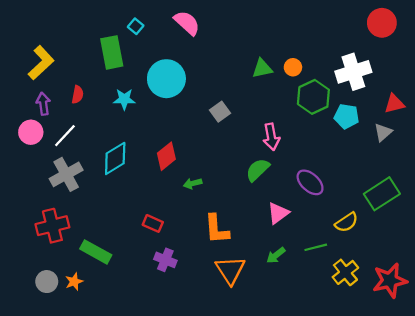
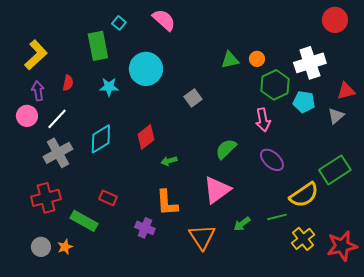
pink arrow: (271, 137) -> (263, 120), moved
pink triangle: (278, 213) -> (217, 190), moved, size x1.4
yellow semicircle: (347, 222) -> (304, 195), size x1.4
red rectangle: (153, 223) -> (108, 198), moved
orange L-shape: (217, 229) -> (167, 203), moved

